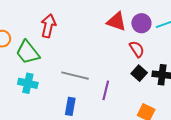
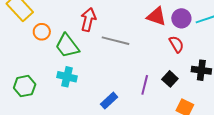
black square: (139, 73) -> (170, 79), moved
gray line: (75, 76) -> (115, 41), moved
blue rectangle: (70, 106) -> (109, 101), turned 36

